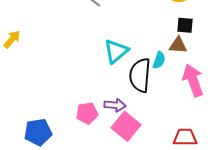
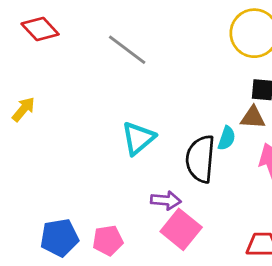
cyan triangle: (116, 51) -> (138, 138), moved
pink pentagon: (87, 113) -> (108, 240), moved

